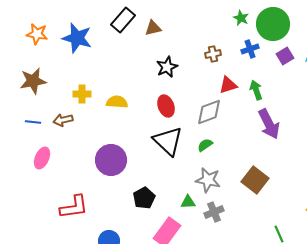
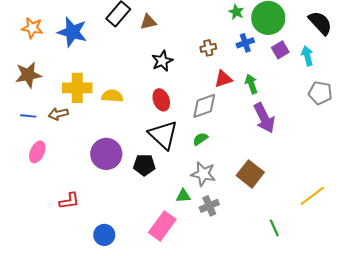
yellow cross: (82, 94) -> (77, 88), size x1.6
black pentagon: (144, 198) -> (144, 165), moved, turned 30
red L-shape: (74, 207) -> (69, 201), size x0.7

